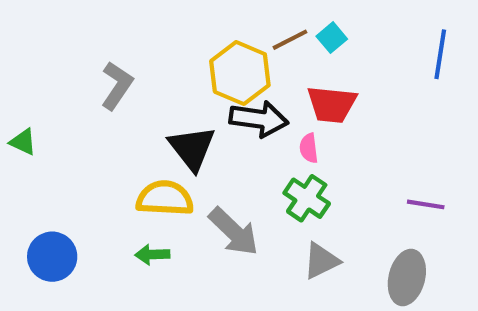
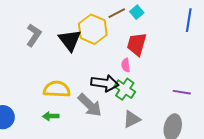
red trapezoid: (332, 104) -> (137, 44), turned 100
black arrow: (259, 119) -> (105, 83), moved
black triangle: (192, 148) -> (70, 40), moved

